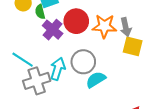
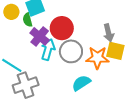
orange star: (104, 26) -> (97, 58), moved
gray circle: (83, 62) -> (71, 51), moved
cyan arrow: (58, 69) -> (48, 50), moved

